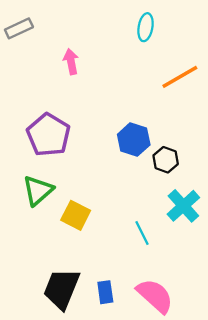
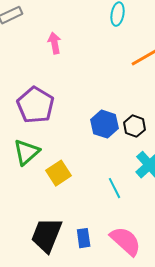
blue hexagon: (134, 140) -> (105, 124), moved
yellow square: (76, 215) -> (59, 173), turned 30

